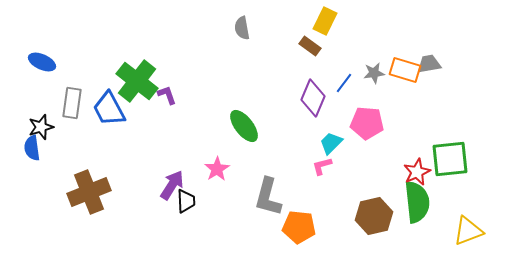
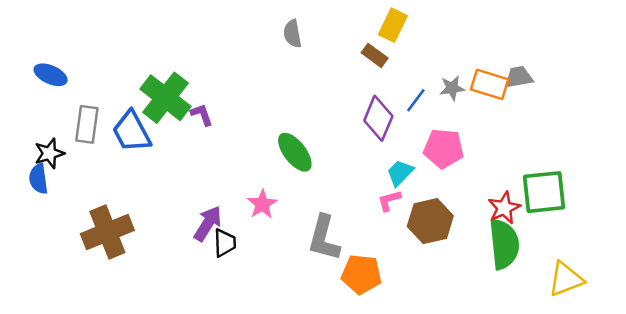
brown hexagon: (374, 216) -> (430, 221), moved

